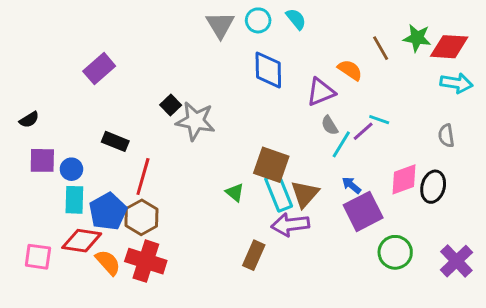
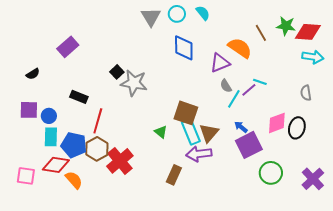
orange semicircle: (350, 70) -> (240, 48), size x1.4
black semicircle: (29, 120) -> (33, 74), moved
blue pentagon: (108, 211) -> (74, 145), turned -30
red cross: (146, 261) -> (120, 161), moved, turned 32

